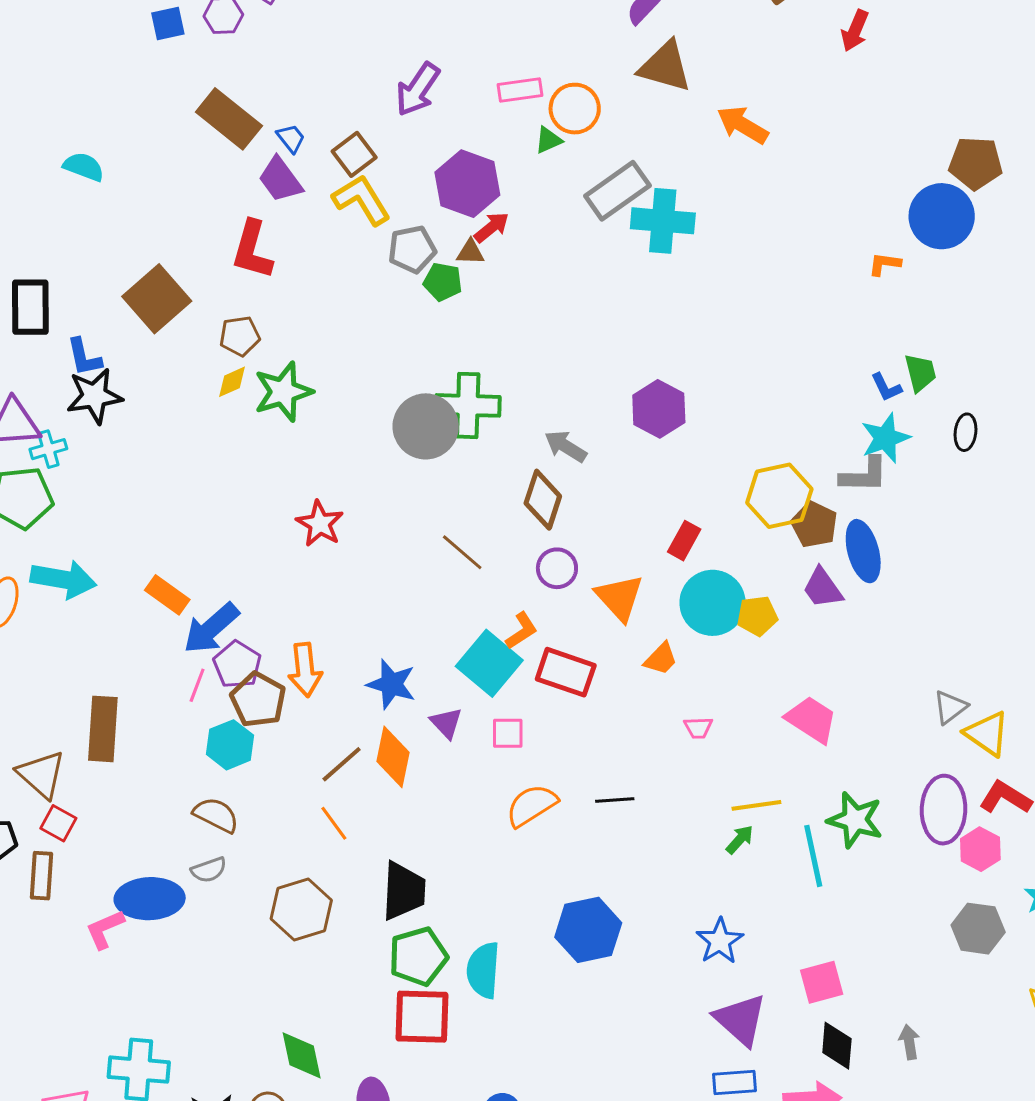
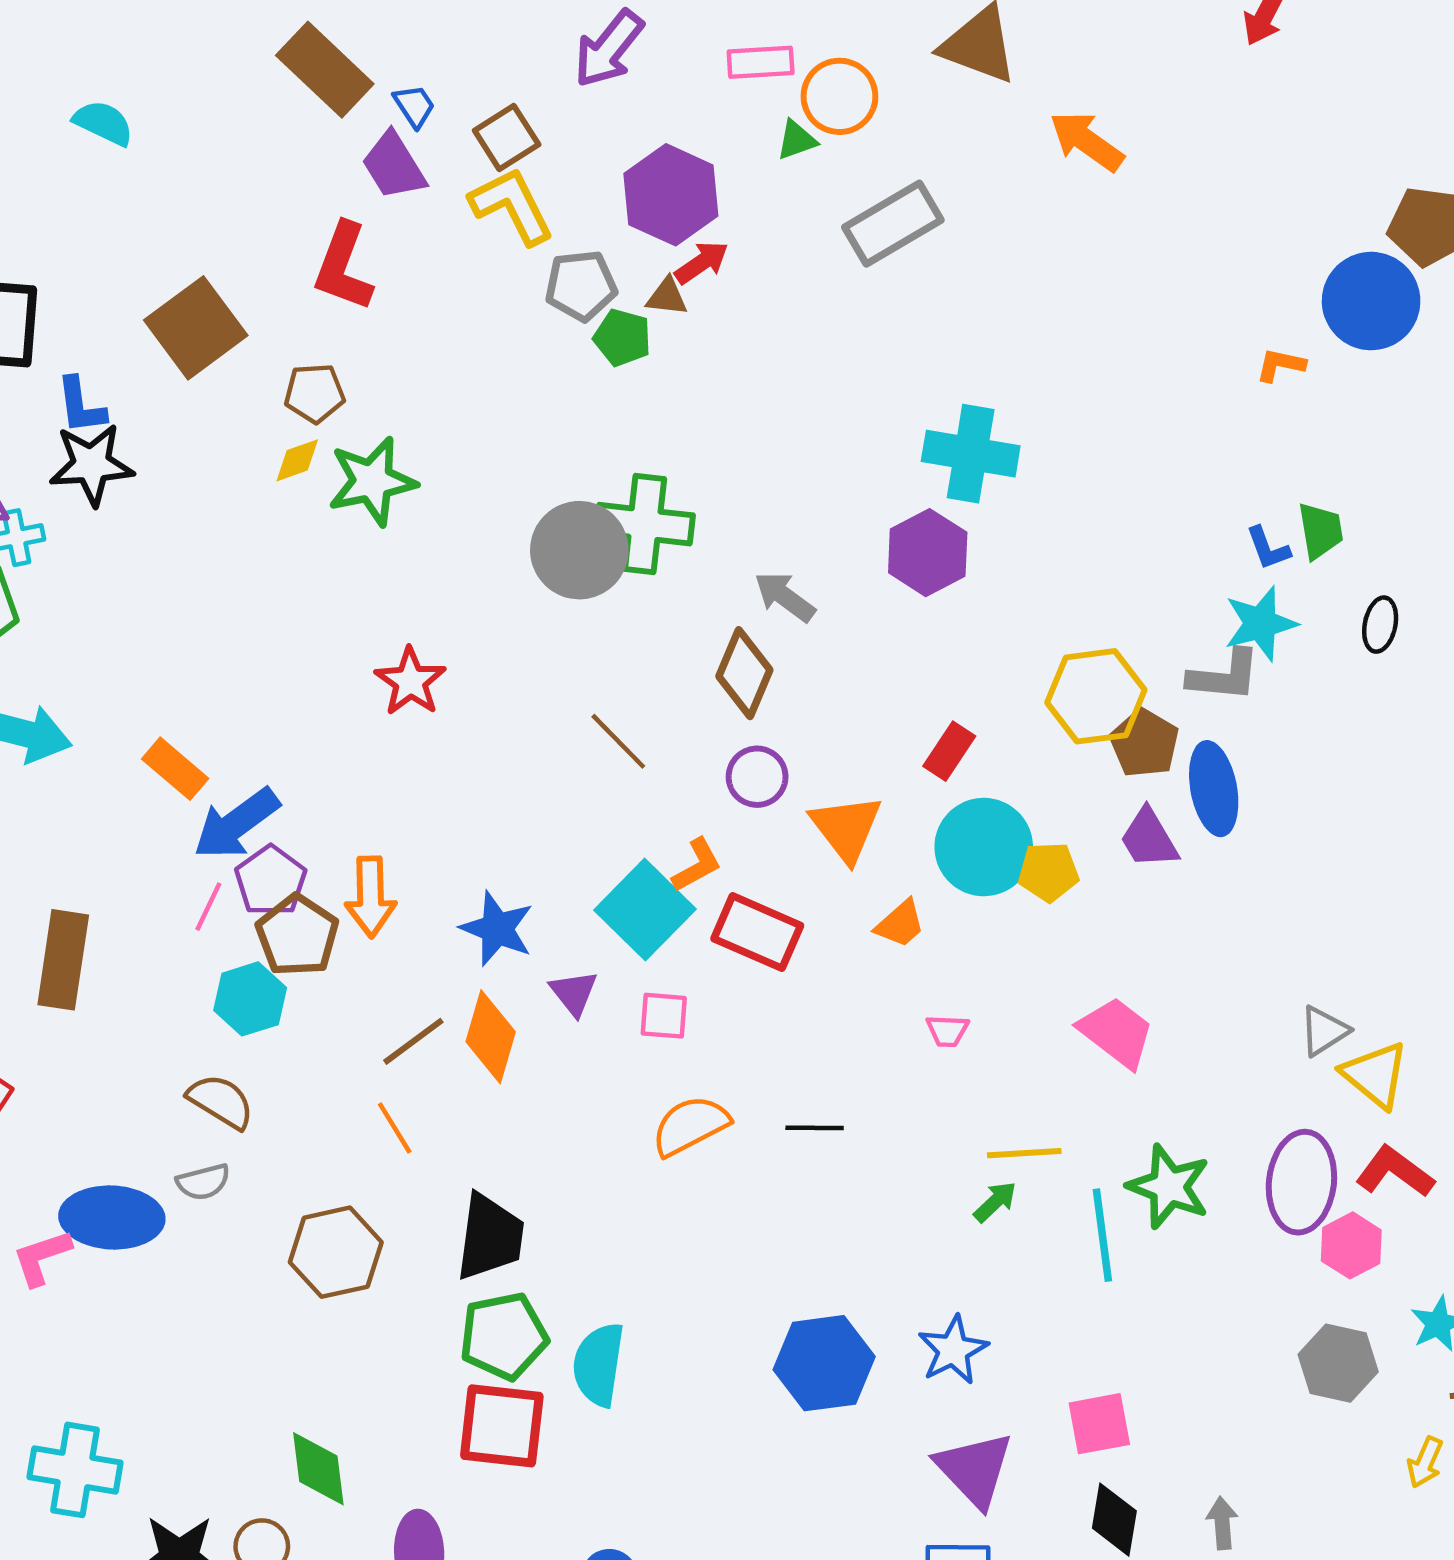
cyan cross: (663, 221) -> (971, 454), moved
blue hexagon: (588, 930) -> (824, 1363), moved

